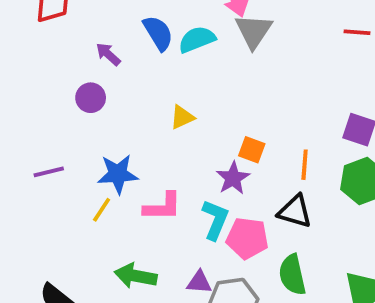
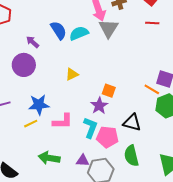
red line: (357, 32) -> (152, 23), moved
purple circle: (91, 98) -> (24, 65), size x1.5
orange line: (305, 165) -> (152, 89), moved, turned -63
yellow line: (102, 210) -> (31, 124), turned 32

